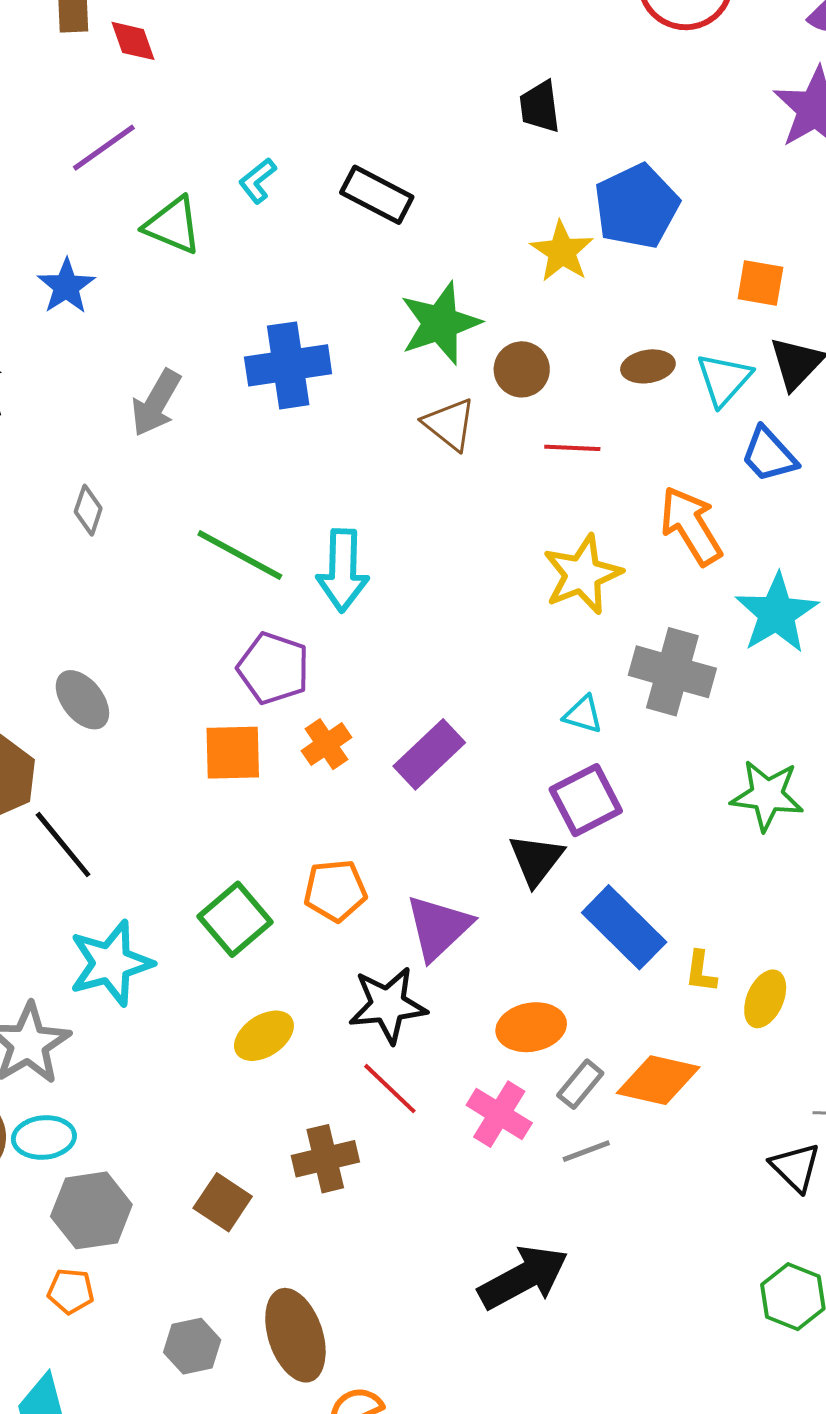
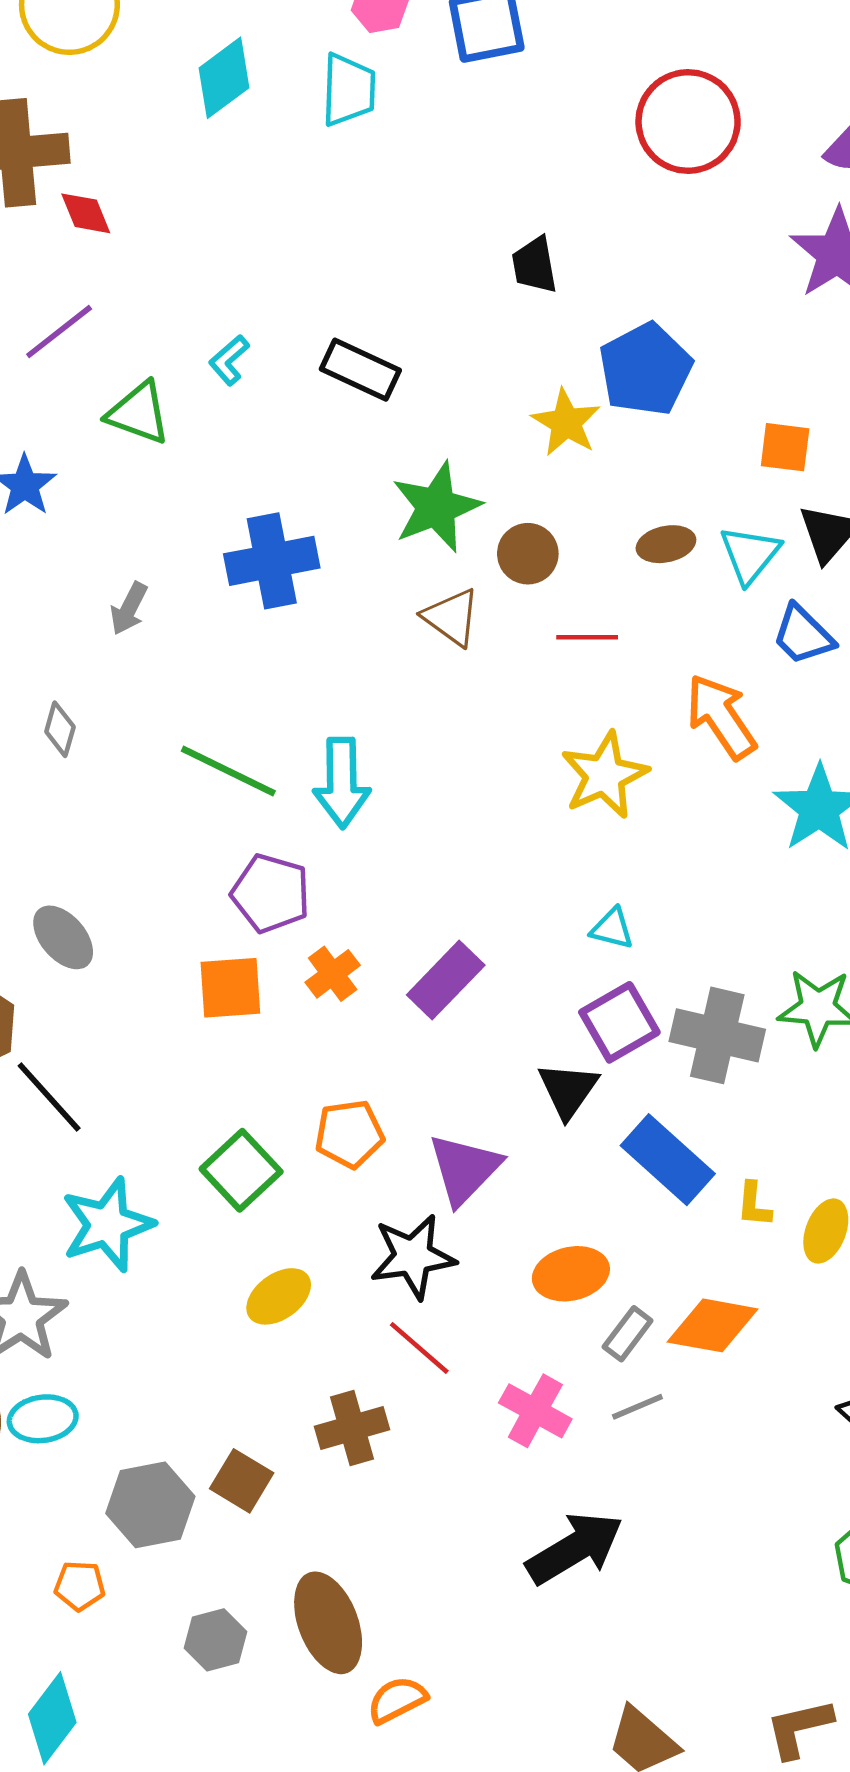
gray arrow: (156, 403) -> (129, 609), size x0.7
gray cross: (672, 672) -> (717, 1035), moved
pink cross: (499, 1114) -> (535, 1411), moved
gray hexagon: (91, 1210) -> (150, 1505), moved

